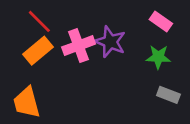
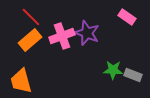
green star: (158, 57) -> (113, 70), moved

